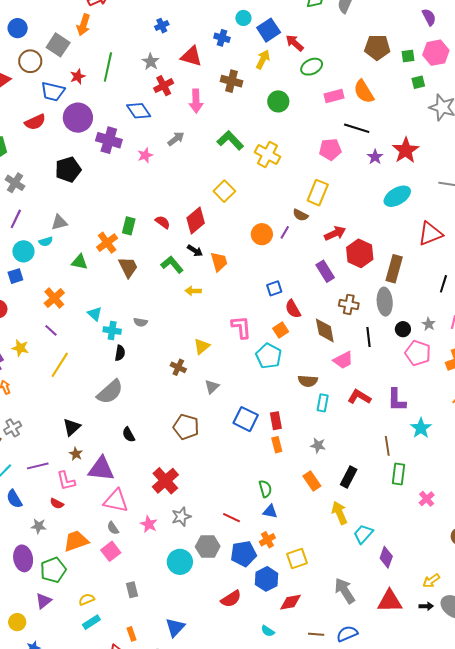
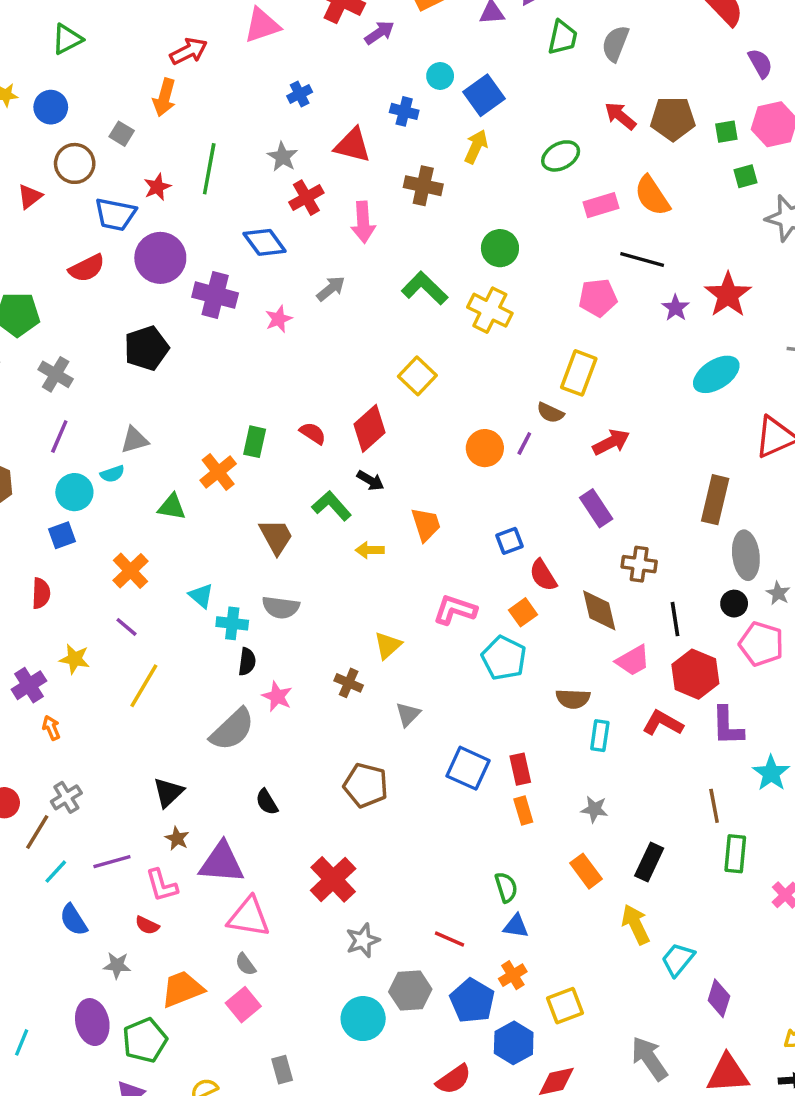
red arrow: (295, 43) -> (620, 116), moved
gray square: (58, 45) -> (122, 134), size x0.6
green circle: (278, 101) -> (500, 248), moved
red hexagon: (360, 253) -> (695, 674), moved
orange trapezoid: (219, 262) -> (426, 524), moved
brown trapezoid: (128, 267) -> (276, 537), moved
gray ellipse: (385, 302) -> (746, 555), moved
gray semicircle: (141, 322) -> (281, 607), size x1.5
pink L-shape: (241, 327) -> (455, 610), turned -65
pink star: (149, 524) -> (277, 696), moved
blue pentagon: (243, 554) -> (472, 1001), turned -30

